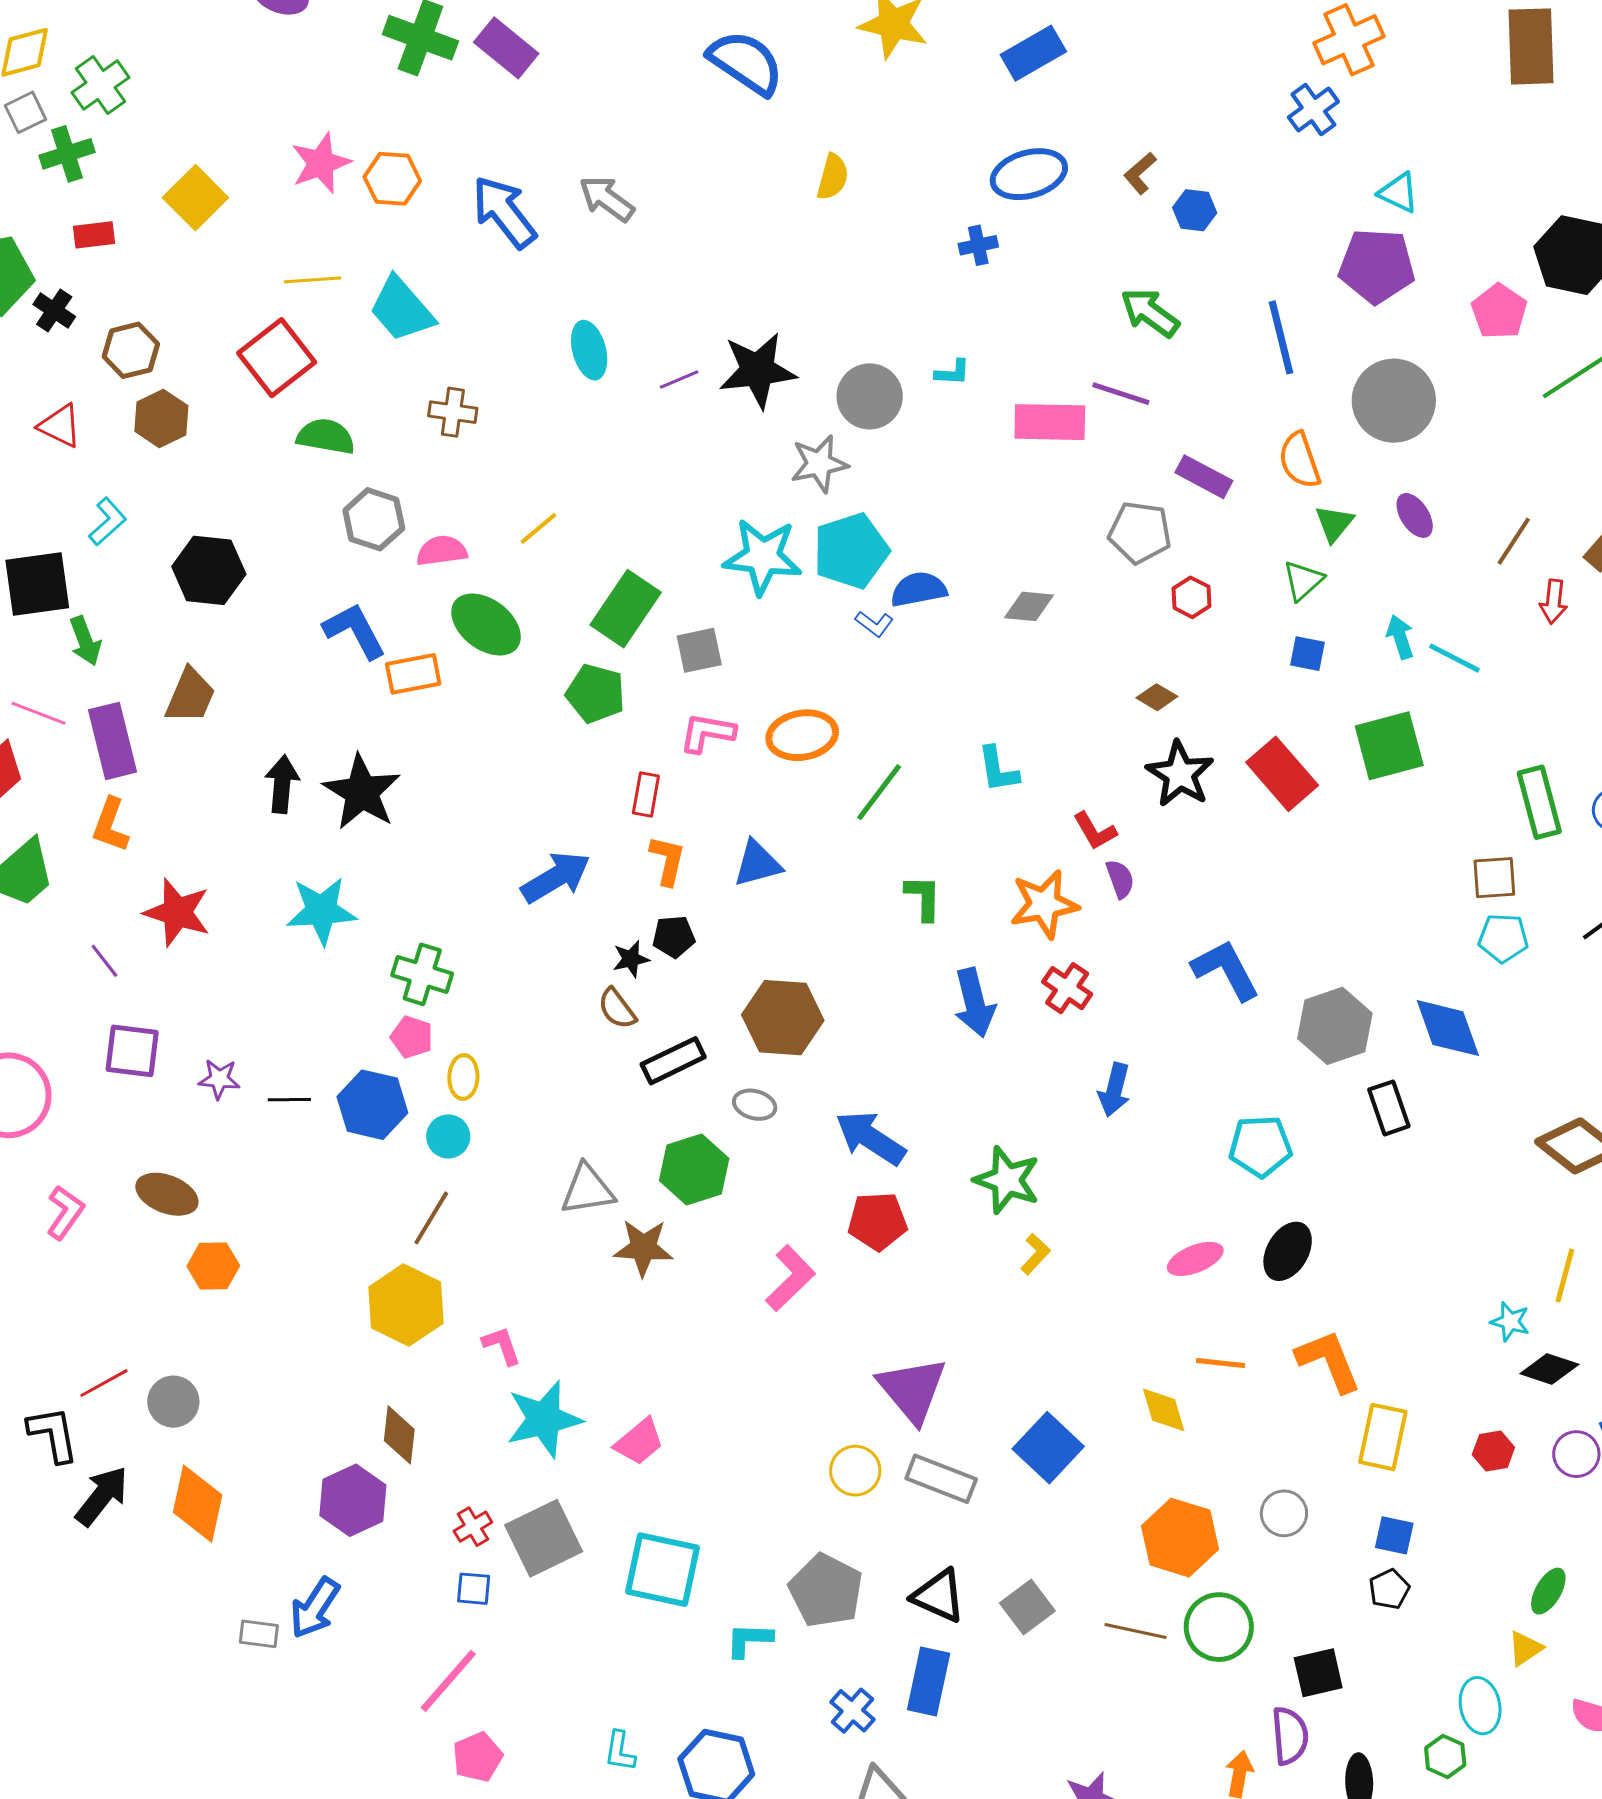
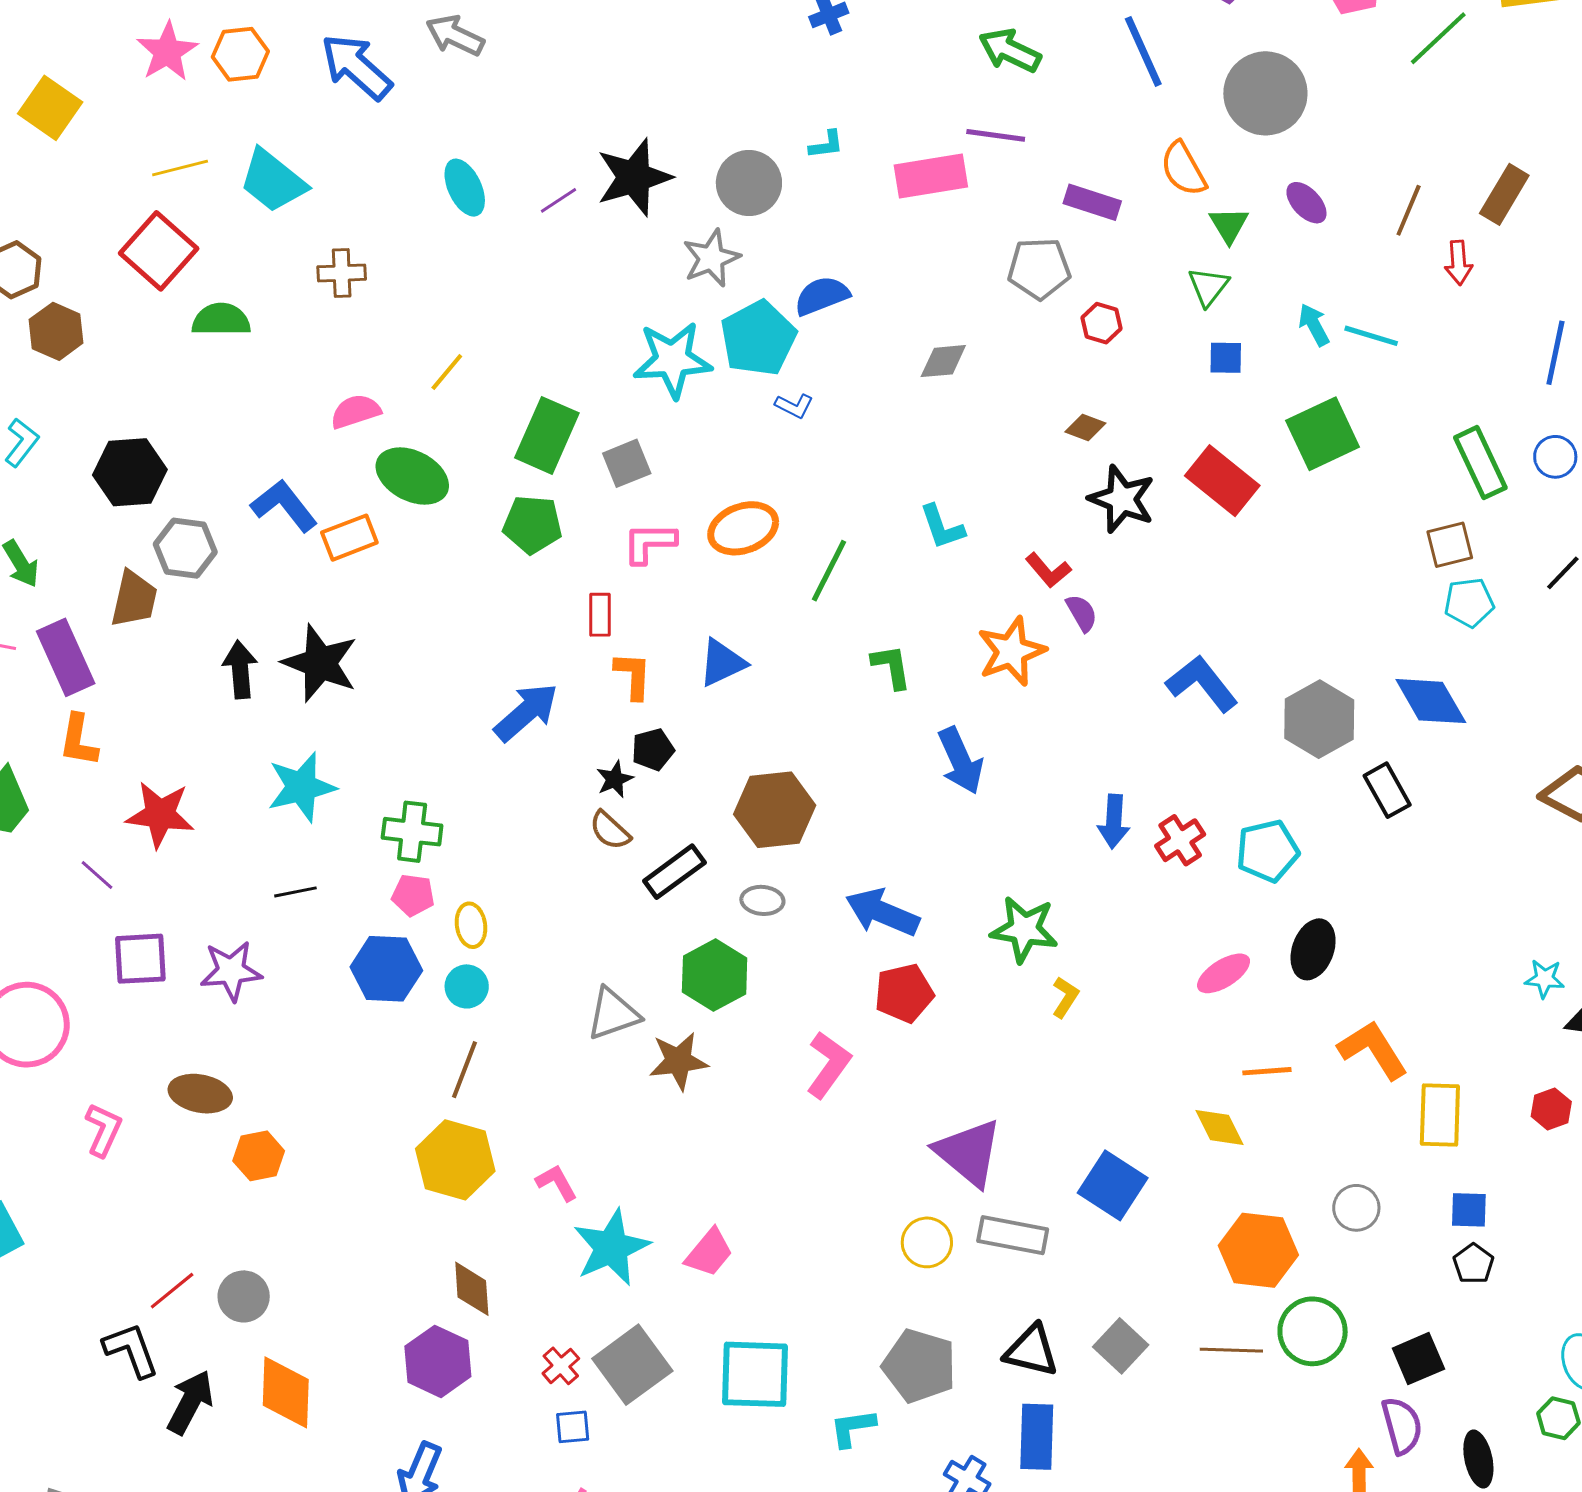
gray hexagon: (374, 519) -> (185, 548), moved
blue semicircle: (919, 589) -> (822, 296), moved
red cross: (1067, 988) -> (1180, 840), moved, turned 33
purple star: (219, 1079) -> (231, 971), size x1.5
black line: (289, 1100) -> (295, 892), moved

